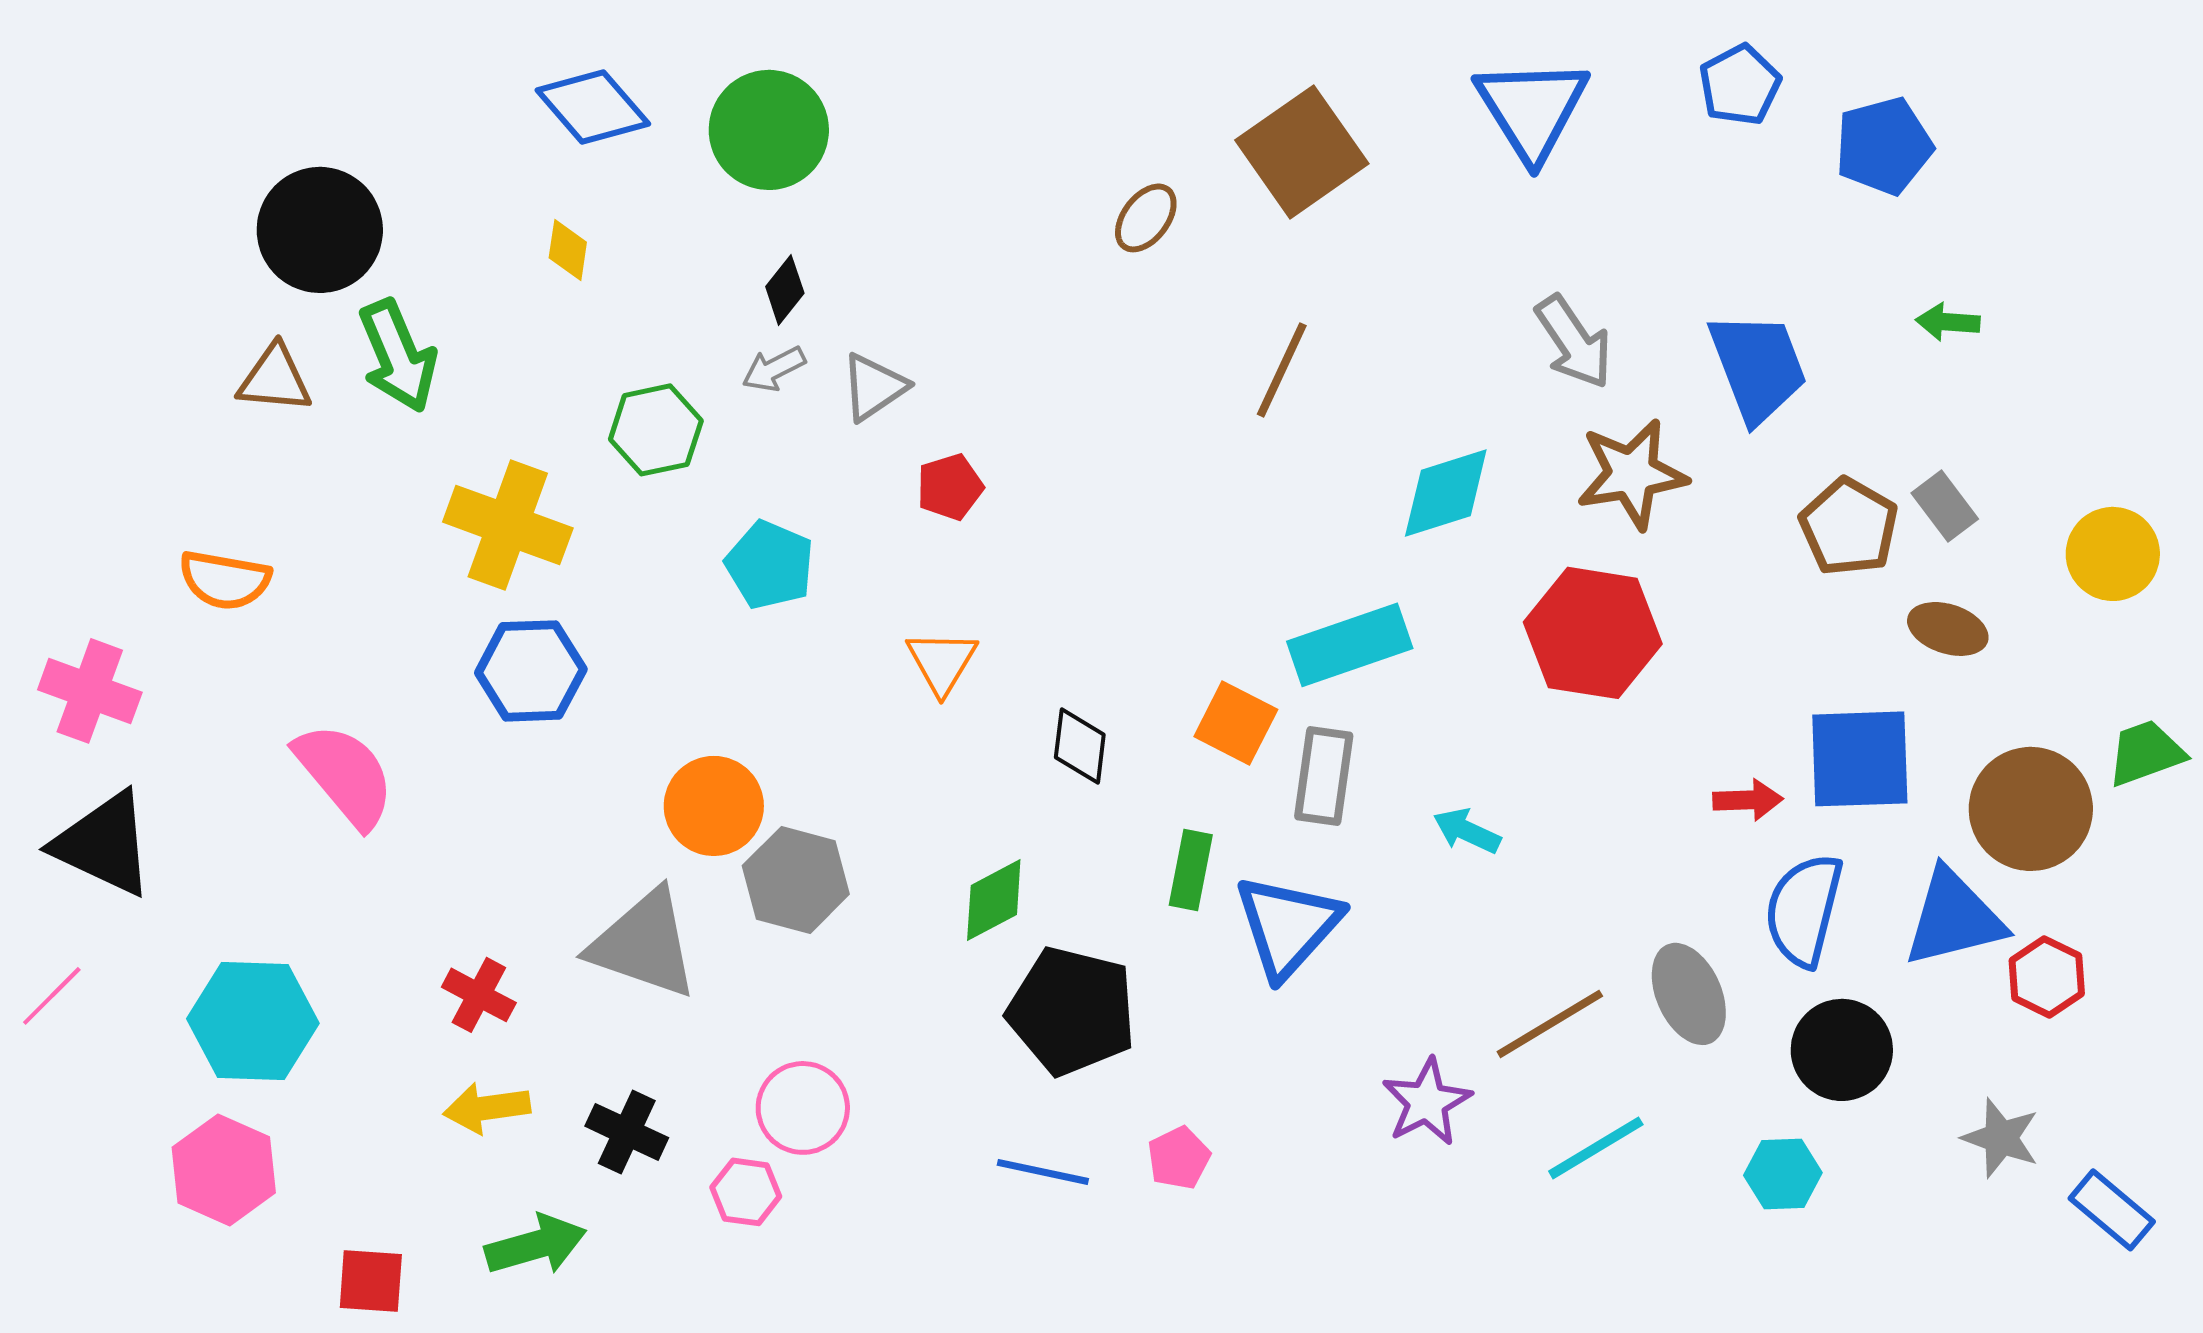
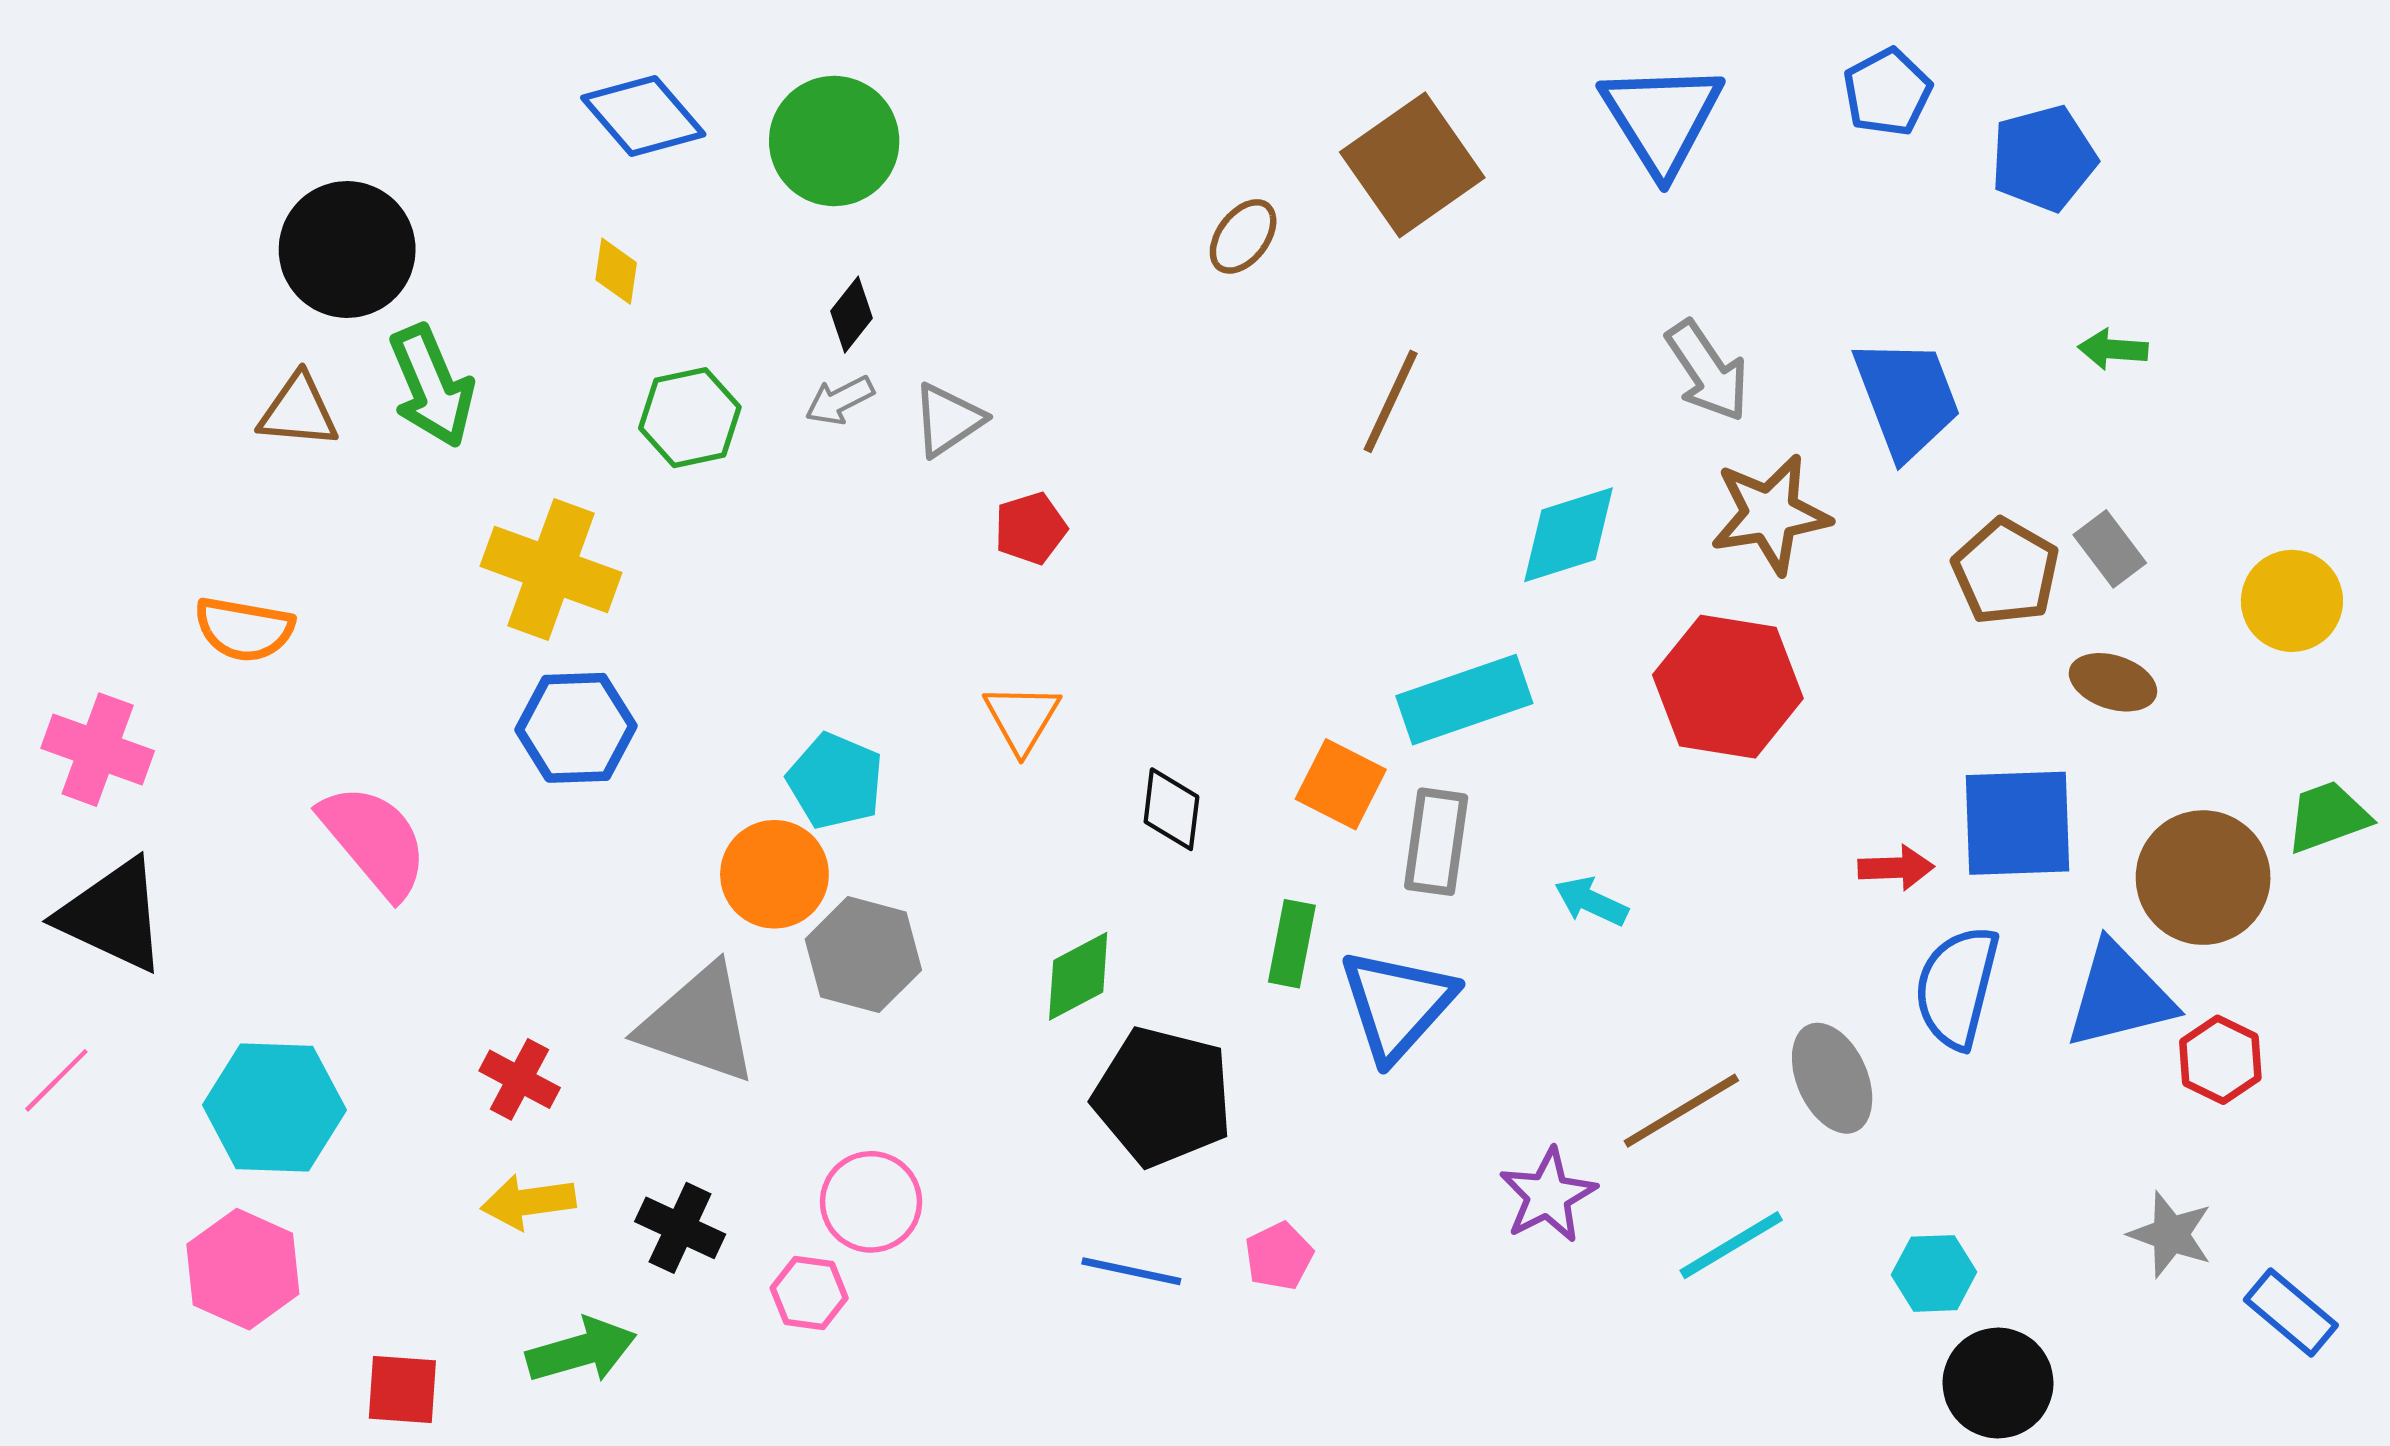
green hexagon: (656, 430) -> (690, 418), moved
cyan pentagon: (770, 565) -> (835, 781), moved
black circle: (1842, 1050) -> (1998, 1383), moved

